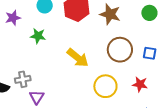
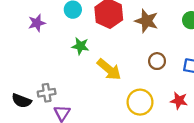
green star: (38, 36) -> (80, 46), moved
brown circle: (120, 50) -> (157, 61), size x0.6

